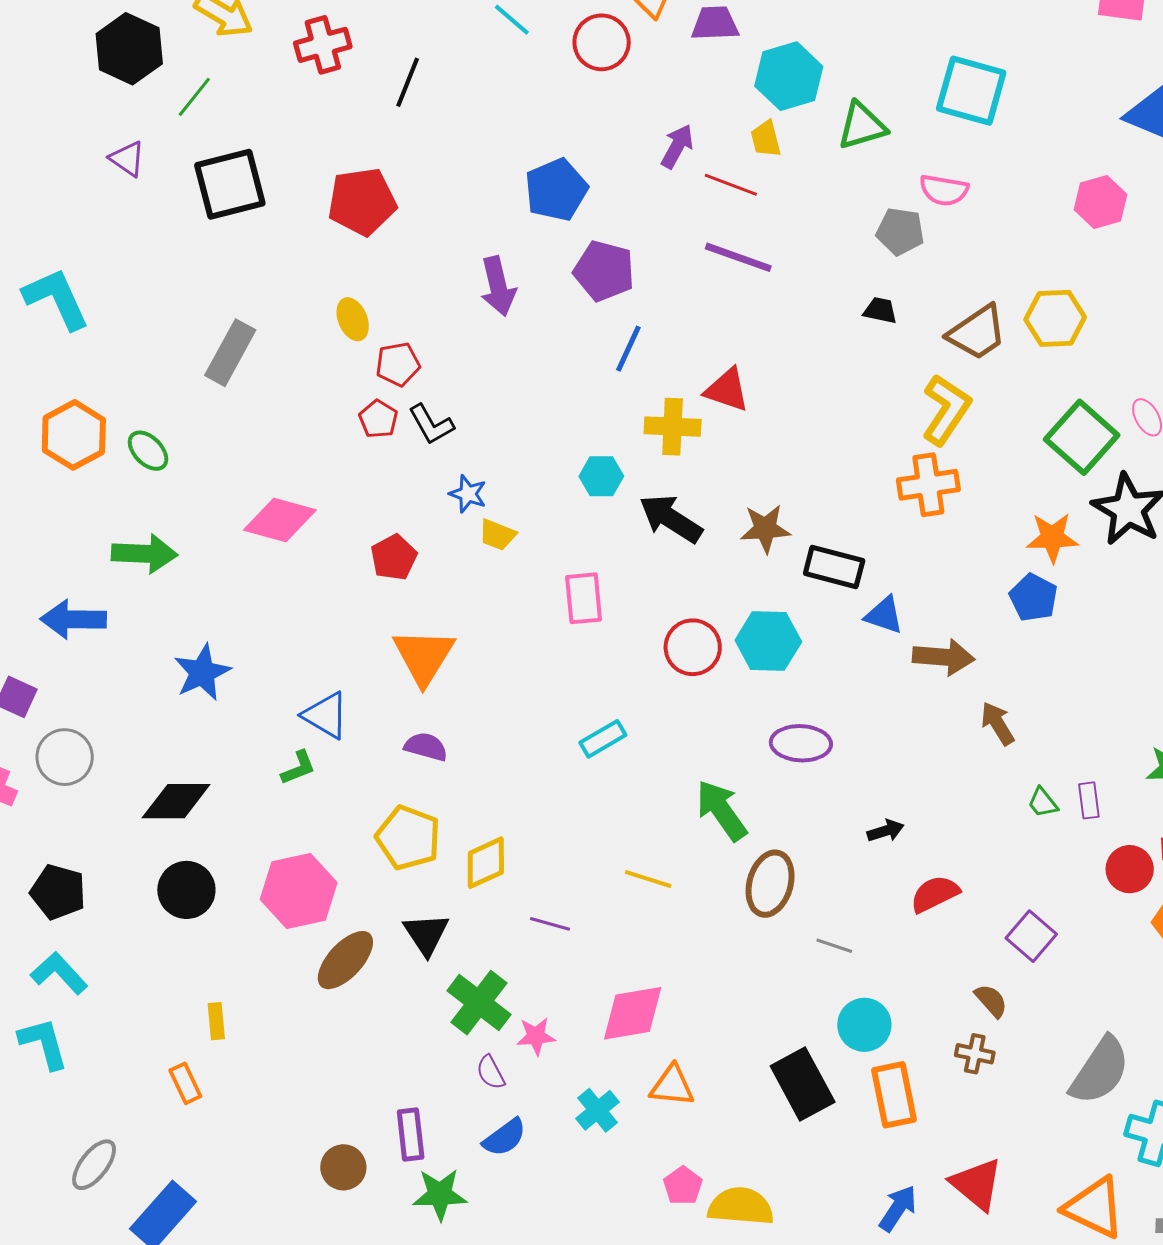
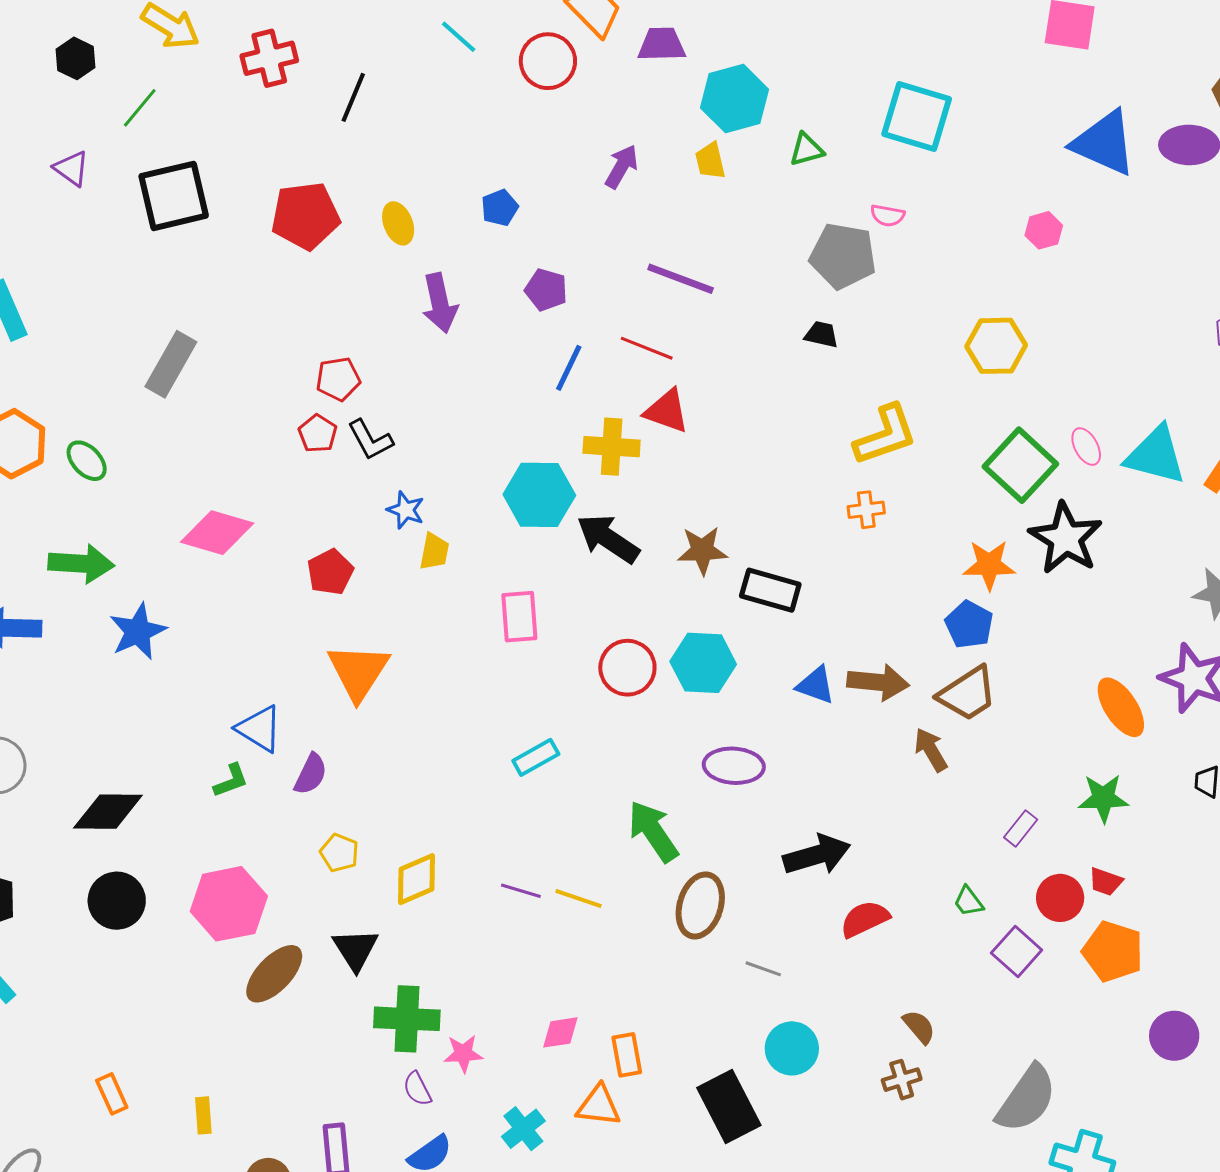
black hexagon: (129, 49) -> (76, 58), size x0.6
green triangle: (862, 126) -> (807, 150), size x0.7
red line: (731, 185) -> (647, 348), moved
blue pentagon: (556, 190) -> (500, 208), size x0.6
pink semicircle: (944, 190) -> (887, 215), size x0.7
pink hexagon: (1100, 202) -> (1044, 230), size x0.7
gray pentagon: (900, 231) -> (843, 256), size x1.4
purple pentagon: (604, 271) -> (546, 290), size x0.7
yellow ellipse: (353, 319) -> (398, 223), moved
brown trapezoid: (977, 332) -> (968, 694), moved
yellow L-shape: (946, 410) -> (885, 435), turned 36
cyan hexagon: (601, 476) -> (539, 495), size x1.6
orange cross: (928, 485) -> (866, 510), size x0.6
yellow trapezoid: (497, 535) -> (434, 551), turned -102
blue triangle: (884, 615) -> (816, 685), moved
blue star: (202, 673) -> (138, 631), moved
purple semicircle: (426, 747) -> (311, 774), moved, turned 99
purple rectangle: (1089, 800) -> (1021, 828), turned 45
green trapezoid: (1043, 803) -> (968, 901), moved
black arrow: (886, 831) -> (817, 855), size x1.8
yellow pentagon: (408, 838) -> (339, 853), size x0.6
purple line: (550, 924) -> (521, 891), moved
purple square: (1031, 936) -> (1017, 952), moved
green cross: (479, 1003) -> (407, 1019), turned -36
pink diamond: (633, 1013) -> (560, 1032), size x0.6
yellow rectangle: (216, 1021) -> (203, 1115), moved
brown cross: (975, 1054) -> (902, 1080), turned -30
orange rectangle: (894, 1095) -> (627, 1055), moved, size x0.7

